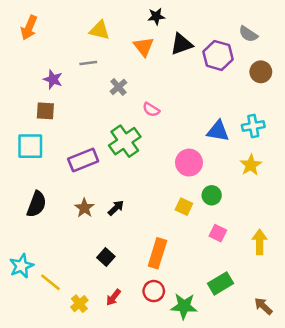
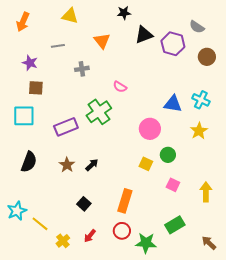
yellow triangle: (100, 30) -> (70, 16), moved
orange triangle: (144, 47) -> (102, 41), moved
gray line: (88, 63) -> (58, 46), moved
purple star: (53, 79) -> (30, 63), moved
gray cross: (118, 87) -> (82, 69), moved, turned 32
cyan cross: (253, 126) -> (201, 100), turned 36

